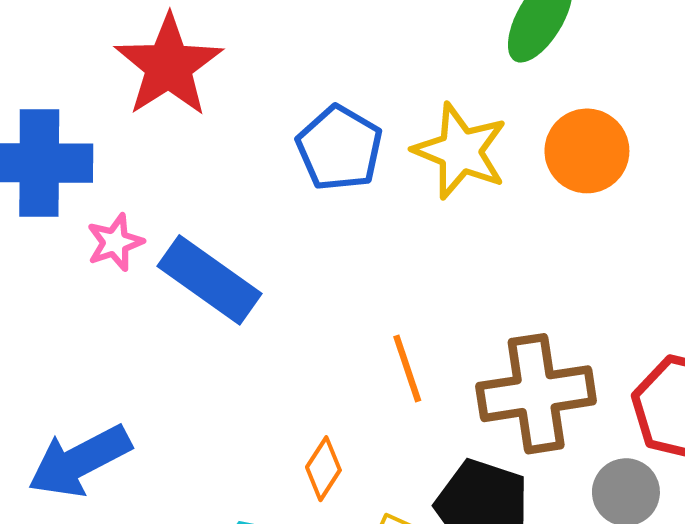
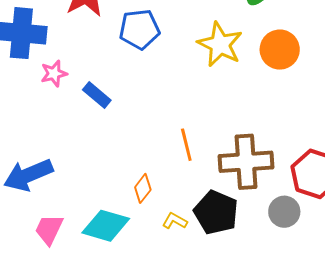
blue pentagon: (339, 148) -> (139, 29), moved, turned 30
blue rectangle: (210, 280) -> (97, 95), size x0.6

